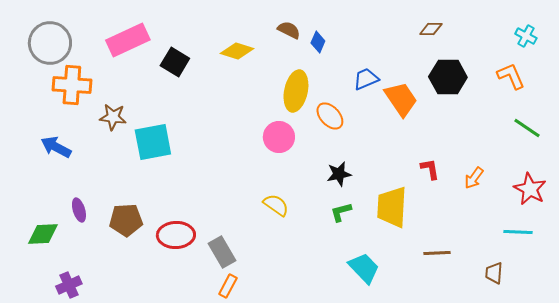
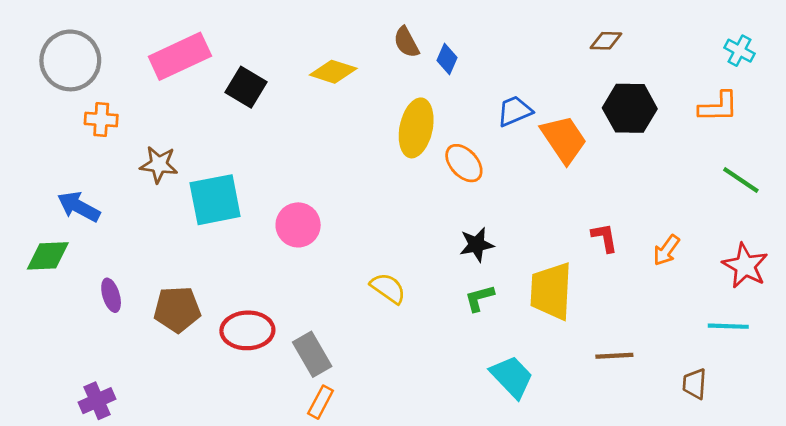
brown semicircle: (289, 30) -> (406, 42), turned -145
orange L-shape: (511, 76) -> (718, 107), turned 112
orange cross: (72, 85) -> (101, 120), size x0.6
pink circle: (279, 137) -> (298, 225), moved
green diamond: (43, 234) -> (48, 256), moved

